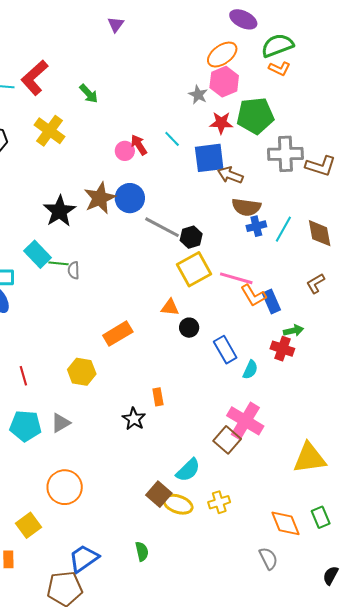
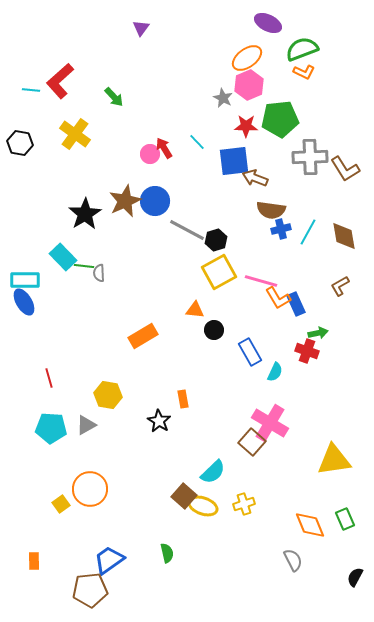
brown L-shape: (321, 166) -> (345, 169), turned 40
yellow hexagon: (82, 372) -> (108, 395), moved
yellow square: (28, 525) -> (61, 504), moved, size x0.7

